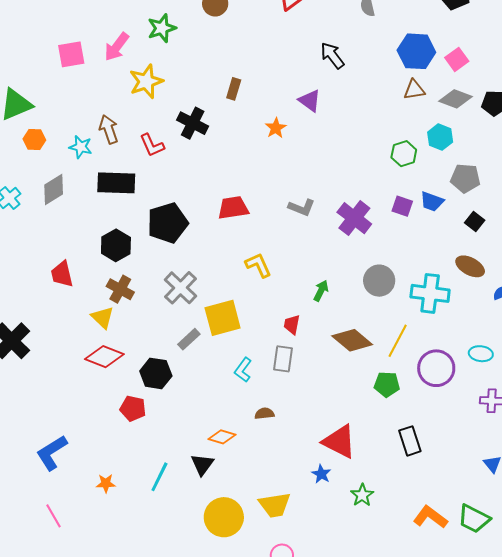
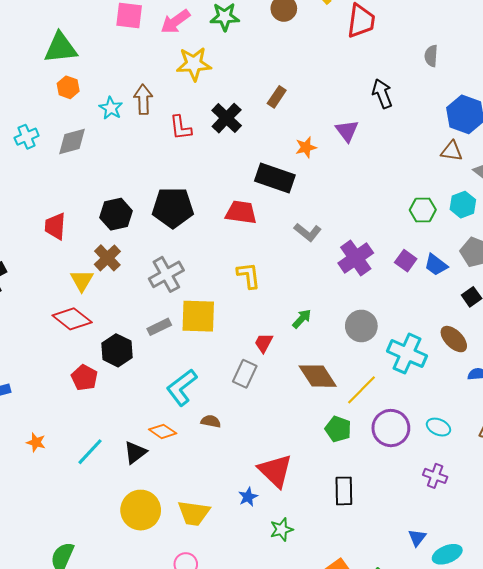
black rectangle: (116, 183) -> (275, 178), moved
cyan L-shape: (243, 370) -> (182, 387), moved, size x1.5

